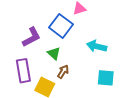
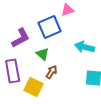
blue square: (61, 26) -> (50, 27), turned 30

